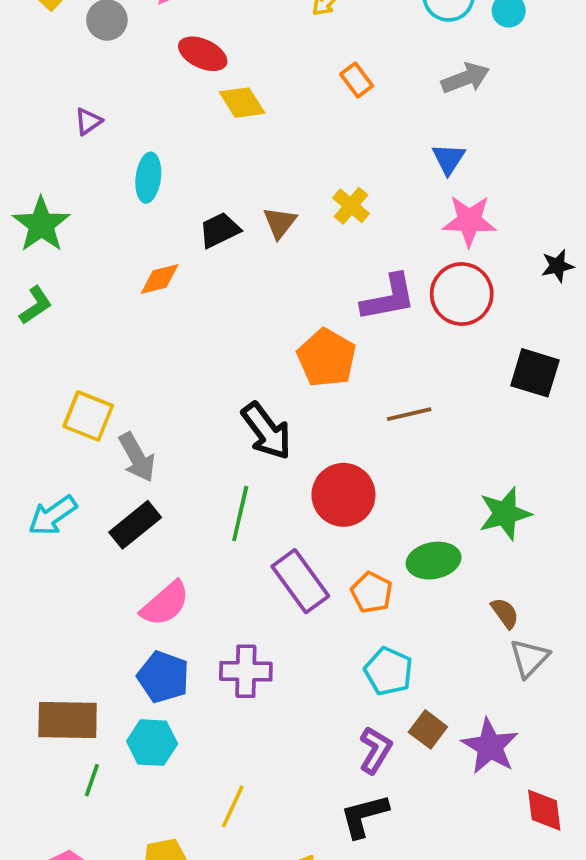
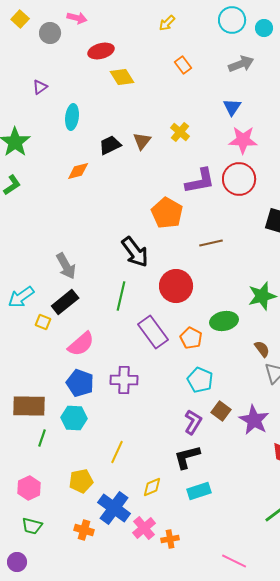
red ellipse: (203, 54) -> (101, 51), turned -40
yellow square: (88, 416) -> (43, 322), moved, size x0.6

